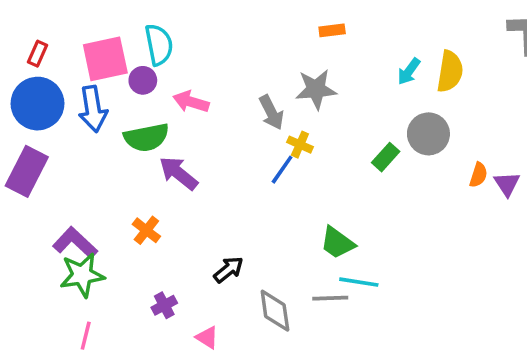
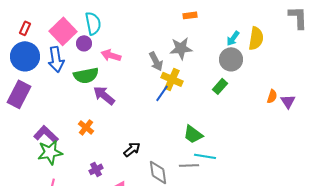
pink square: (105, 59) -> (63, 31), turned -32
gray circle: (428, 134) -> (231, 59), moved
yellow cross: (300, 145) -> (172, 79), size x1.5

